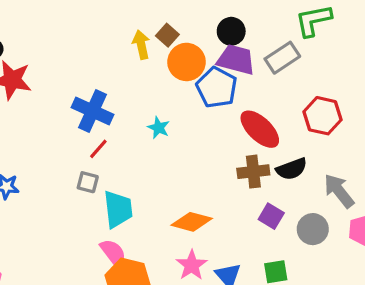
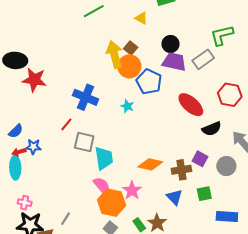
yellow arrow: (141, 45) -> (114, 54), size x1.5
orange circle: (186, 62) -> (129, 66), moved
blue pentagon: (217, 87) -> (149, 82), moved
red line: (98, 149) -> (66, 124), moved
brown cross: (253, 172) -> (181, 170), moved
gray square: (88, 182) -> (84, 142), size x1.5
pink star: (192, 265) -> (132, 190), moved

